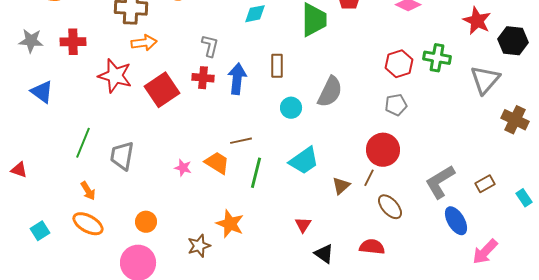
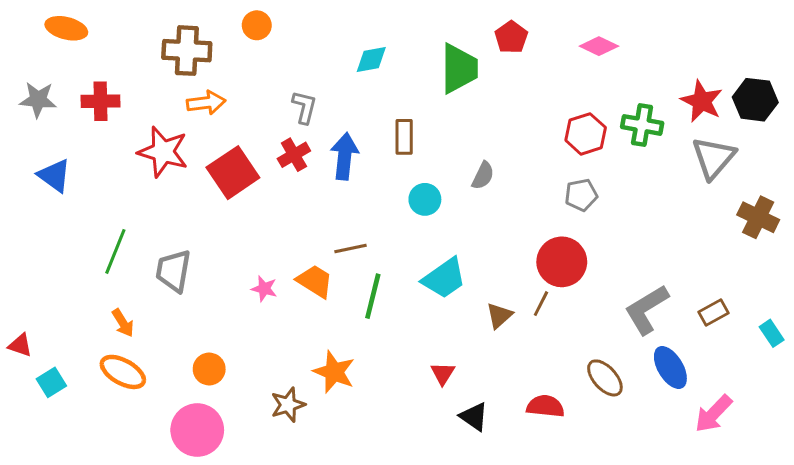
red star: (477, 21) -> (702, 101), moved
red cross: (203, 78) -> (294, 155), turned -35
gray semicircle: (330, 92) -> (483, 176), size x0.6
red triangle: (19, 170) -> (20, 345), moved
brown ellipse: (390, 207) -> (605, 378), moved

